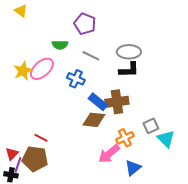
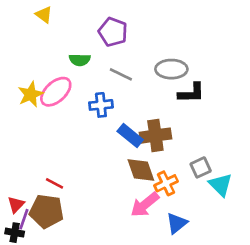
yellow triangle: (21, 11) -> (44, 15), moved
black L-shape: (129, 70) -> (191, 93), moved
blue cross: (76, 79) -> (101, 105), turned -30
brown diamond: (94, 120) -> (141, 170), moved, turned 65

